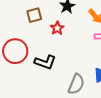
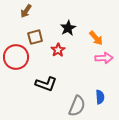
red circle: (15, 51) -> (16, 57), moved

